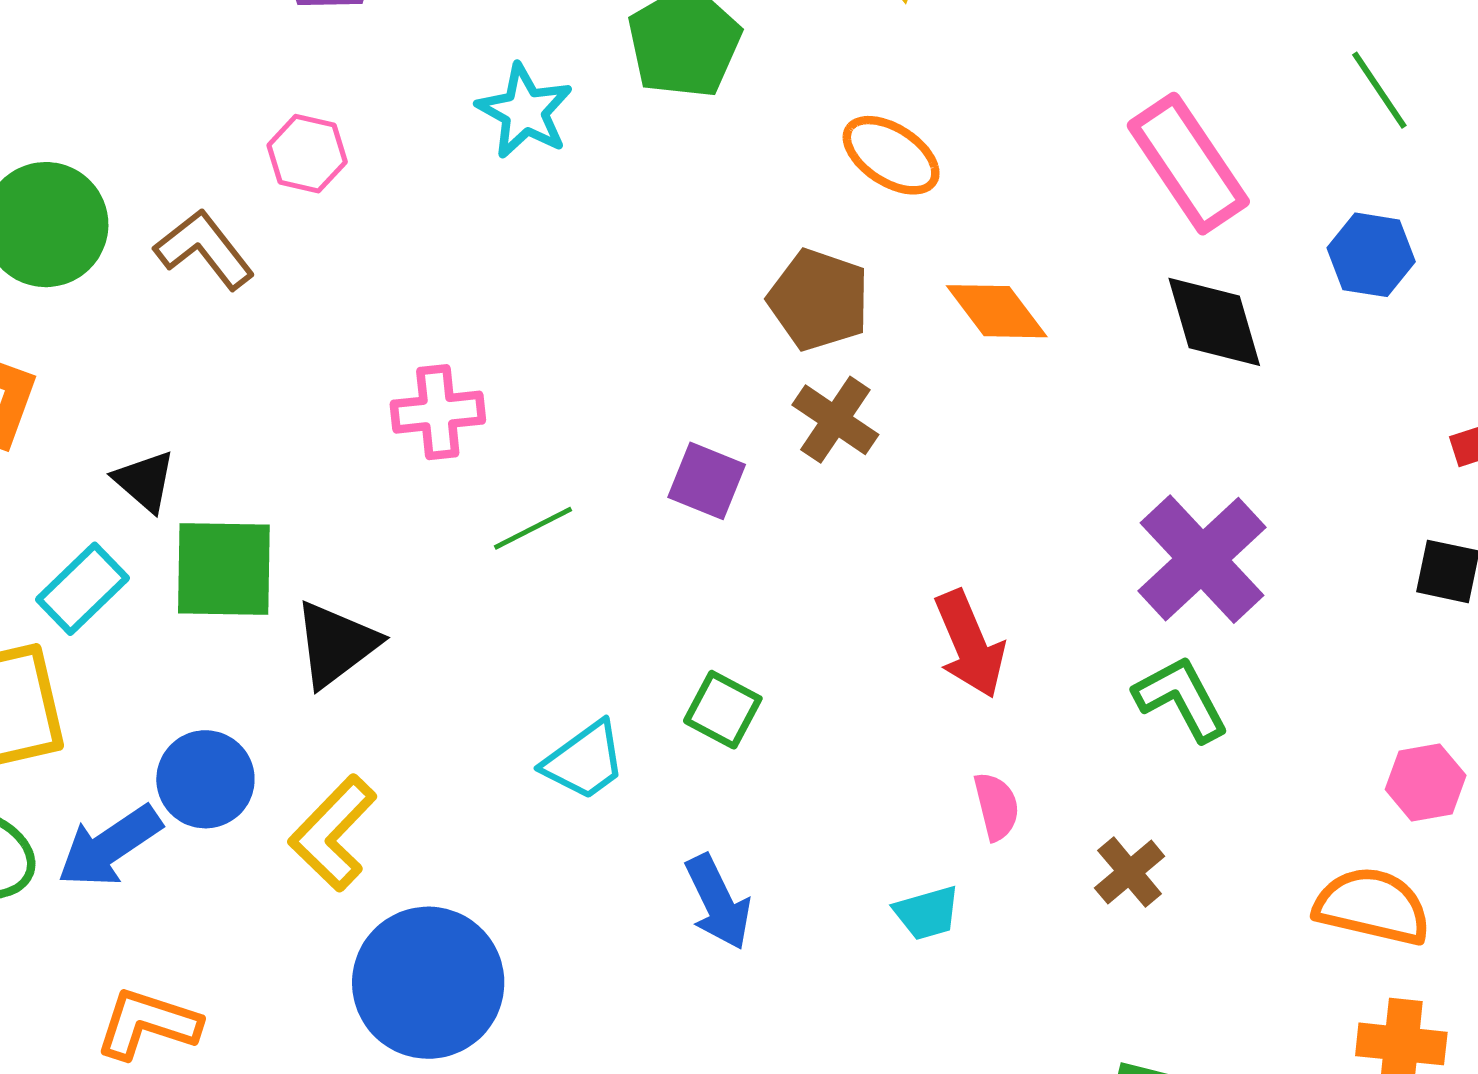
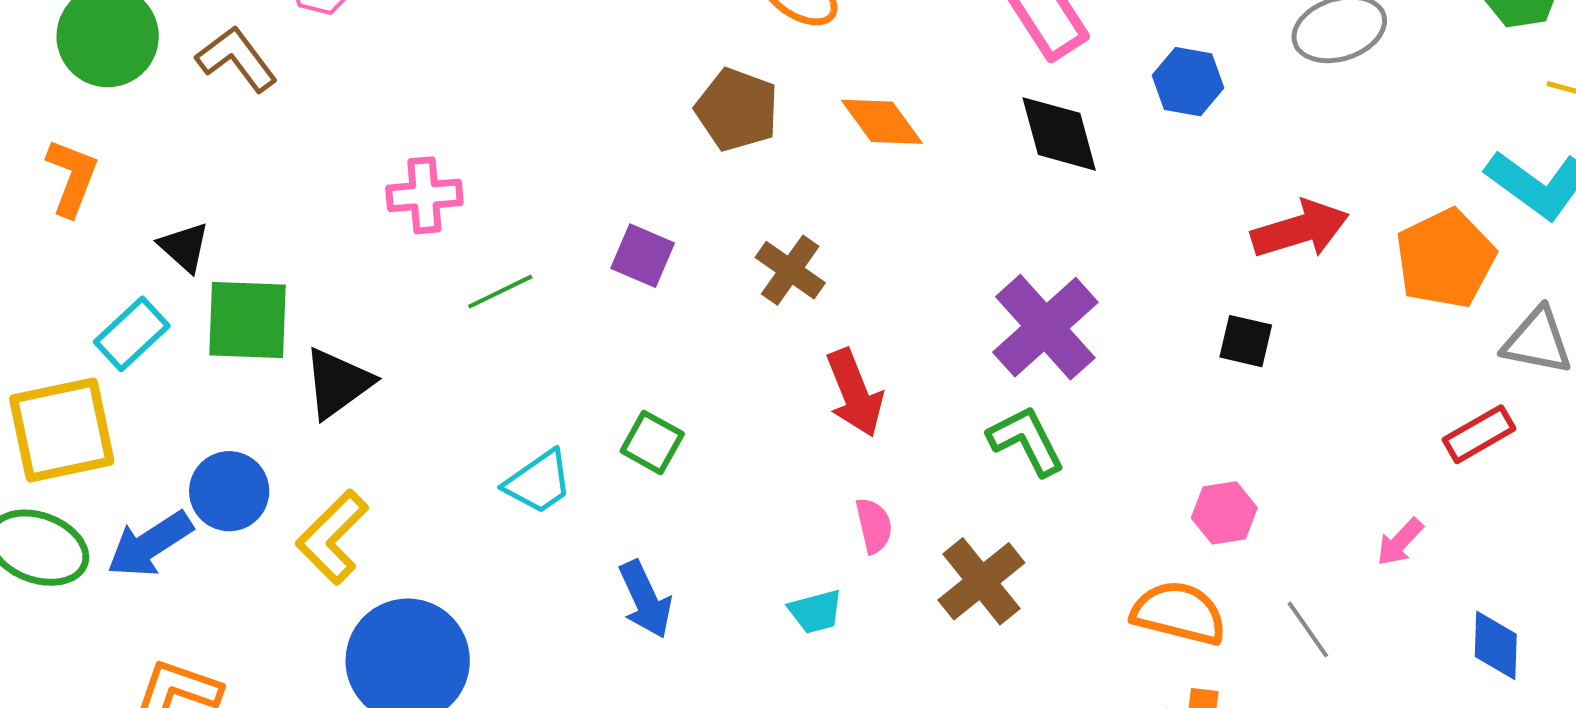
brown cross: (835, 420) -> (790, 270), moved
brown cross: (1130, 872) -> (981, 581), size x1.5

